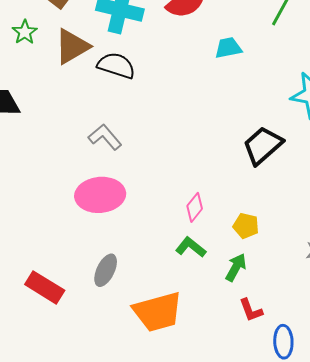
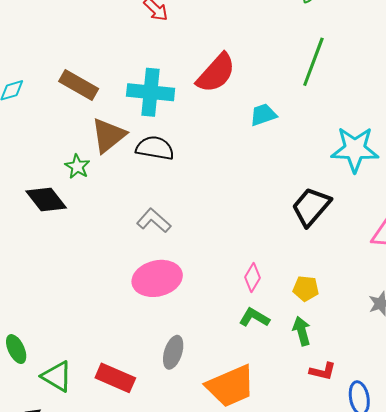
green star: (25, 32) -> (77, 166), moved
green arrow: (236, 267) -> (302, 331), turned -36
red L-shape: (251, 310) -> (323, 371), turned -48

